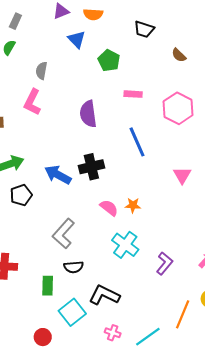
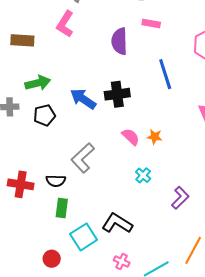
pink rectangle: (133, 94) -> (151, 24), moved
cyan cross: (125, 245) -> (143, 175), size x0.6
black semicircle: (74, 267) -> (56, 181), moved

